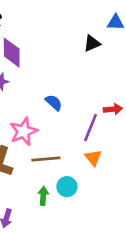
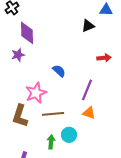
red arrow: (113, 109) -> (104, 58), moved
orange triangle: (93, 158) -> (89, 113), turned -32

